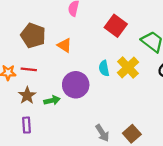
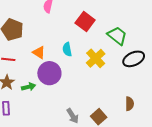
orange triangle: (64, 45) -> (39, 52), moved
cyan semicircle: (104, 68) -> (67, 49), moved

